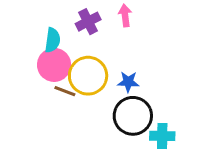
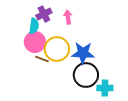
pink arrow: (125, 15) -> (68, 17), moved
purple cross: (88, 22) -> (44, 14), moved
blue star: (128, 82) -> (83, 53), size x1.6

